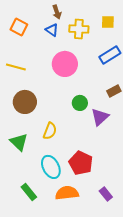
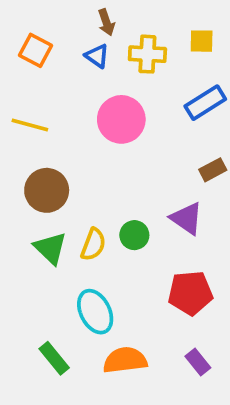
green circle: (80, 103) -> (134, 235), moved
purple triangle: (100, 117) -> (187, 218), turned -42
green triangle: (19, 142) -> (50, 248), moved
red pentagon: (81, 163) -> (190, 293), moved, turned -30

